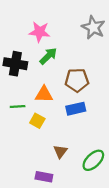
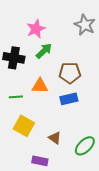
pink star: (40, 32) -> (36, 29), turned -30
yellow square: (37, 121) -> (24, 126), moved, size x1.5
brown triangle: (60, 152) -> (55, 138), turned -32

